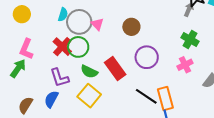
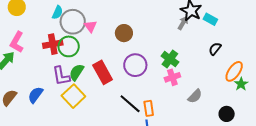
green cross: (190, 39) -> (170, 59), moved
red cross: (62, 47) -> (53, 44), turned 30
green semicircle: (89, 72) -> (76, 72), turned 90
purple L-shape: (59, 78) -> (61, 76), moved
orange rectangle: (165, 99) -> (149, 108), size x0.7

